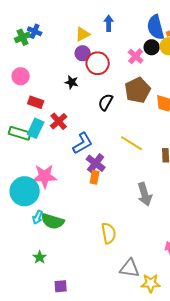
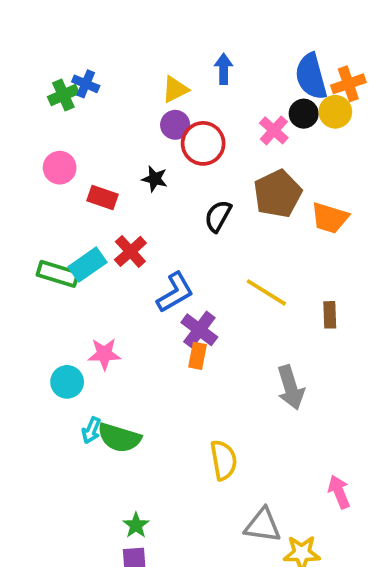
red rectangle: (36, 102) -> (102, 197), moved
cyan rectangle: (36, 128) -> (88, 265), turned 30
pink star: (45, 176) -> (104, 354), size x0.7
cyan circle: (25, 191) -> (67, 382), size x0.6
green star: (40, 257) -> (136, 525), moved

